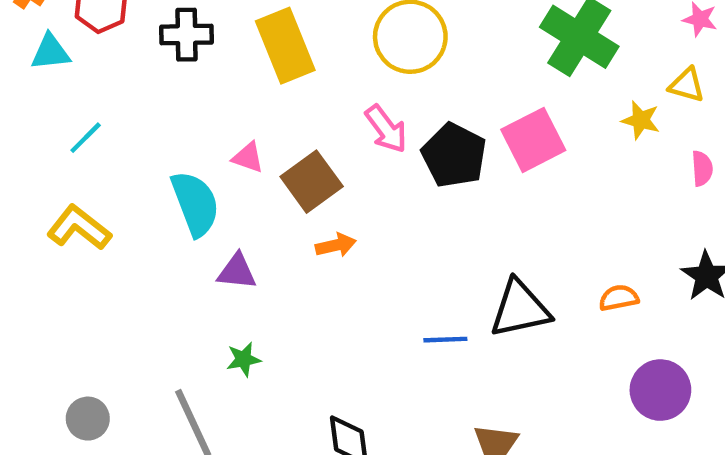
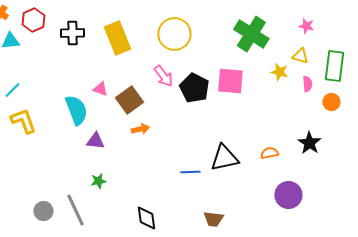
cyan line: (86, 138) -> (12, 90), moved
pink square: (533, 140) -> (230, 81), turned 32
pink semicircle: (702, 168) -> (307, 84), moved
yellow L-shape: (79, 228) -> (23, 121), turned 32
gray circle: (88, 419) -> (43, 211), moved

